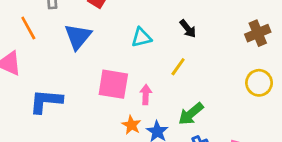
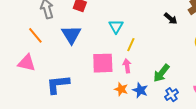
black arrow: (188, 29) -> (171, 19), moved
cyan triangle: (141, 37) -> (116, 26), turned -35
yellow line: (178, 67) -> (131, 45), moved

